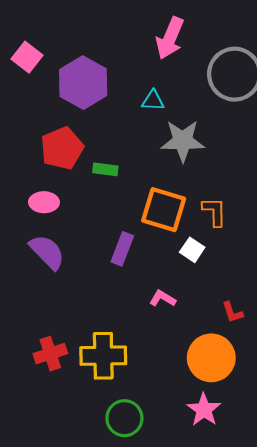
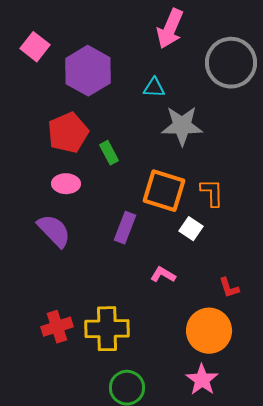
green rectangle: (105, 169) -> (109, 153), turned 55
pink ellipse: (44, 202) -> (66, 184), moved

